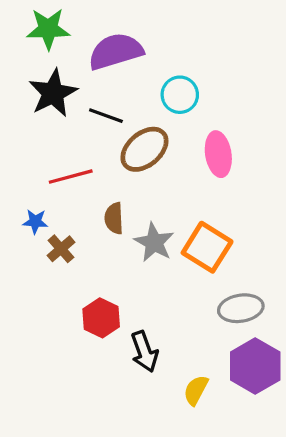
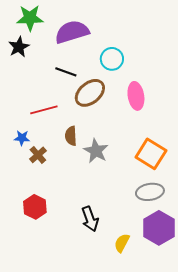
black star: (53, 93) -> (19, 47), moved, size x0.7
orange square: (207, 247) -> (151, 154), moved
red hexagon: (101, 318) -> (35, 207), moved

